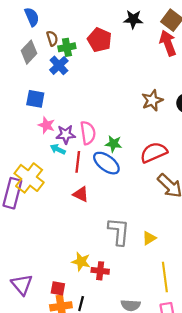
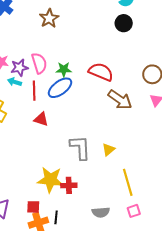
brown star: (152, 100) -> (49, 18), moved
red semicircle: (154, 152) -> (101, 72), turned 55
blue ellipse: (106, 163) -> (60, 88), turned -65
yellow star: (81, 262) -> (50, 180), size x1.5

